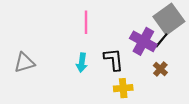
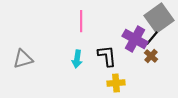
brown cross: (160, 69) -> (151, 56), moved

